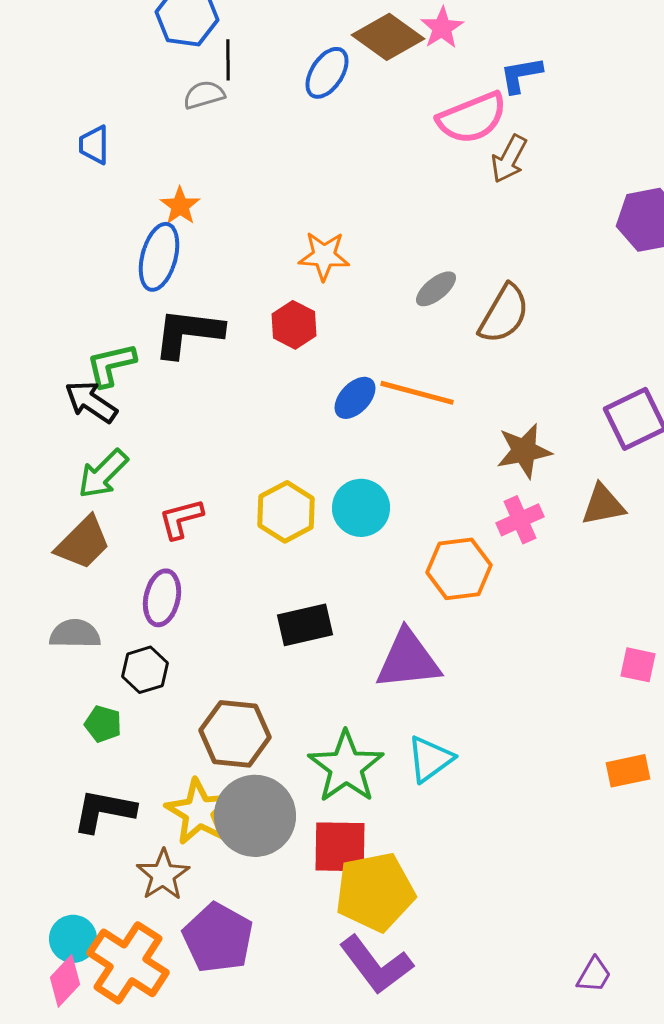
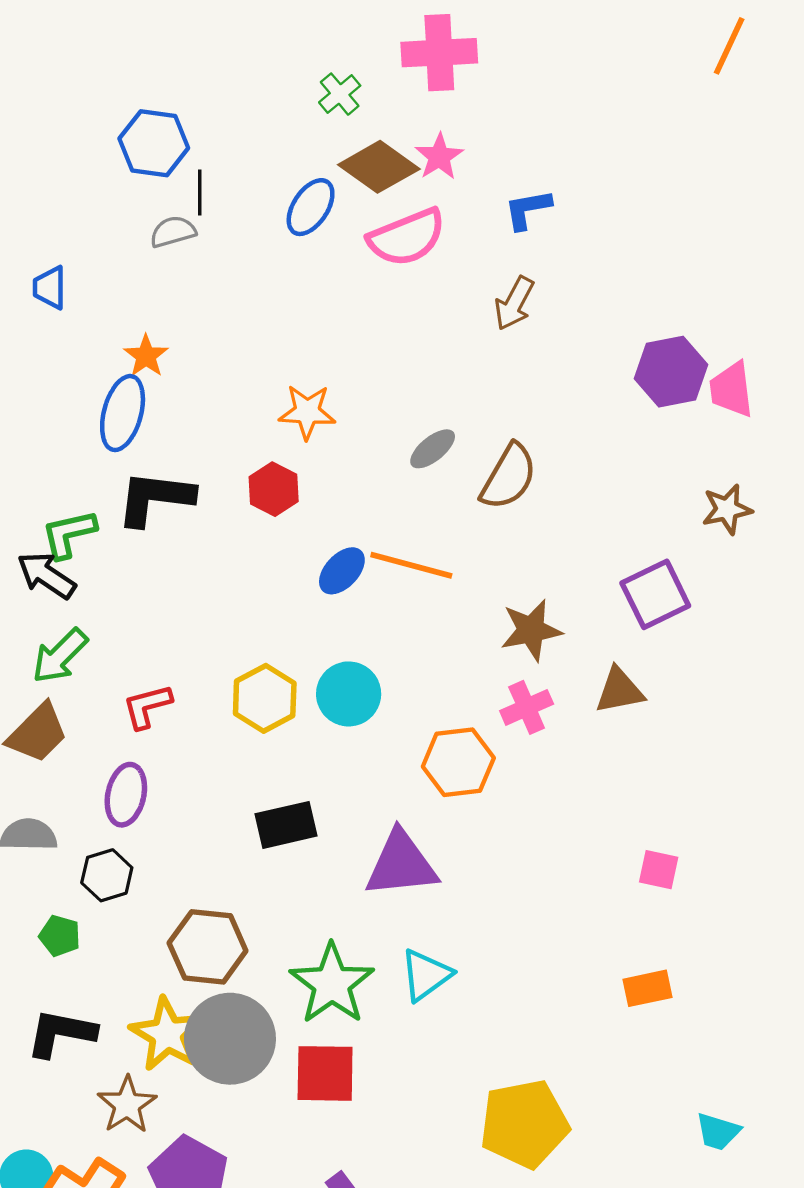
pink semicircle: (472, 118) -> (407, 237), moved
yellow pentagon: (375, 892) -> (524, 1124), moved

